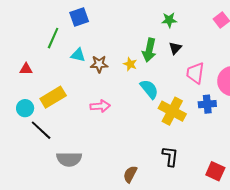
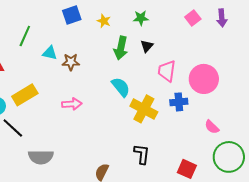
blue square: (79, 17) -> (72, 15), moved
yellow star: (130, 64) -> (104, 21), moved

